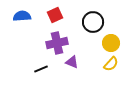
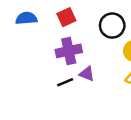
black line: (41, 69) -> (65, 82), moved

